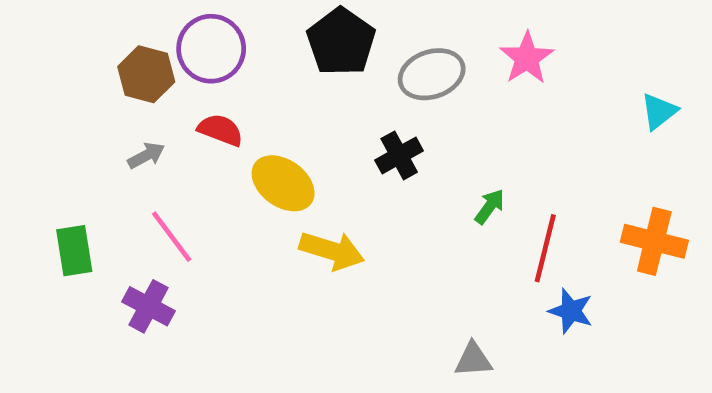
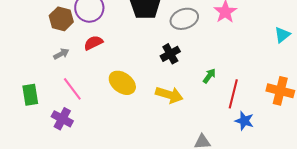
red semicircle: (220, 130) -> (93, 43), turned -48
yellow ellipse: (283, 183) -> (122, 83), moved
yellow arrow: (332, 251) -> (169, 95), moved

